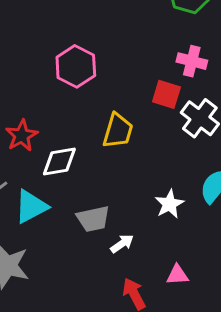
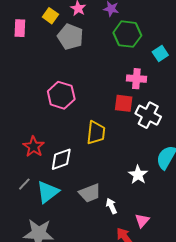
white arrow: (122, 244) -> (111, 206), turned -70
pink triangle: (177, 275) -> (142, 221), moved, turned -35

